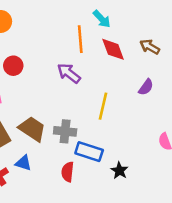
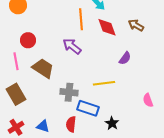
purple semicircle: (146, 87) -> (125, 58), moved
yellow line: (103, 106) -> (104, 83), moved, turned 70
brown trapezoid: (32, 129) -> (43, 68), moved
blue triangle: (23, 163) -> (43, 126), moved

